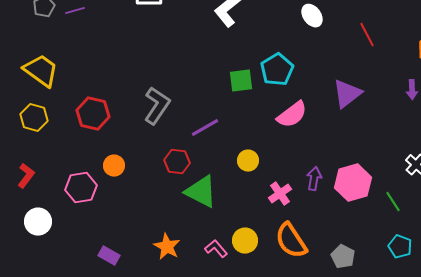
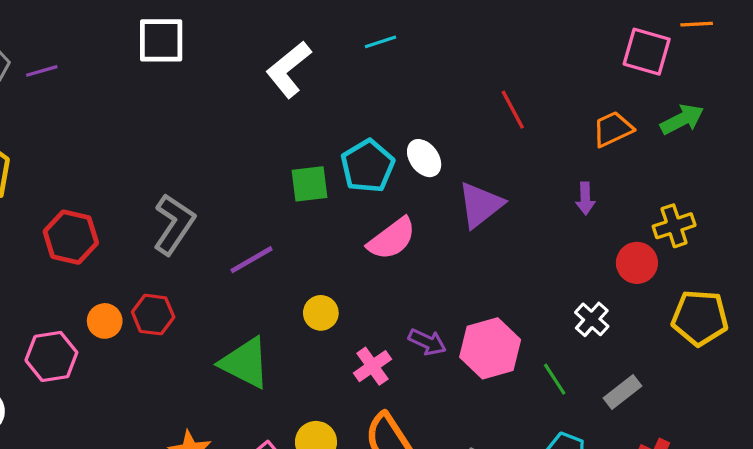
white ellipse: (312, 16) -> (424, 158), moved
red hexagon: (177, 162) -> (153, 315), moved
purple arrow: (314, 179) -> (427, 342), turned 105

